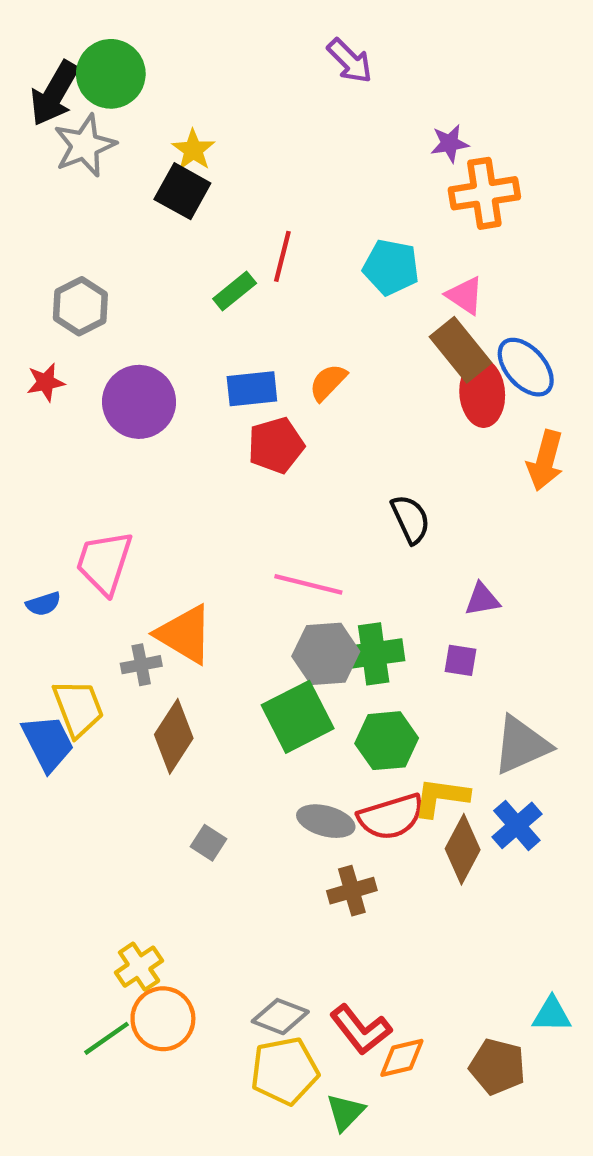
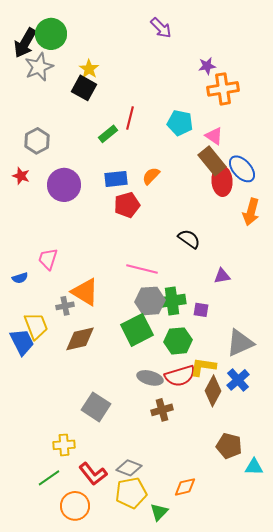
red star: (46, 382) -> (21, 176), turned 30
black semicircle: (411, 519) -> (189, 239), turned -30
pink trapezoid: (104, 563) -> (48, 259), size x0.7
purple square: (461, 660) -> (201, 310), moved
brown diamond: (174, 736) -> (80, 339), turned 44
gray square: (209, 843) -> (96, 407), moved, size x1.8
yellow cross: (139, 967) -> (64, 445), turned 30
orange circle: (163, 1019) -> (75, 506), moved
red L-shape: (361, 1030) -> (93, 474), moved
brown pentagon: (497, 1067) -> (229, 446), moved

